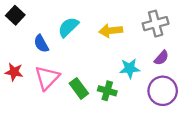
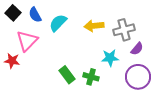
gray cross: (156, 24) -> (124, 30), moved
blue semicircle: (41, 44) -> (35, 15), moved
pink triangle: (47, 78) -> (27, 41), moved

